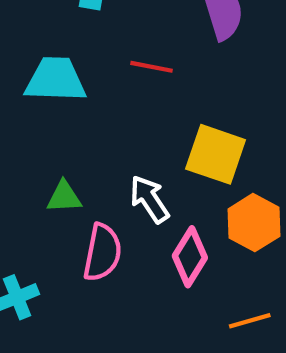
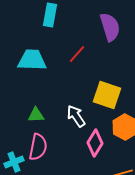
red line: (152, 67) -> (77, 54), turned -60
pink semicircle: (102, 252) -> (38, 147), moved

